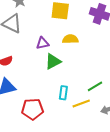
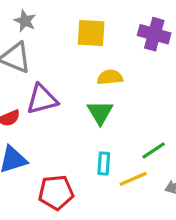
purple triangle: (43, 43) -> (42, 99), moved, size x1.5
green triangle: (53, 61) -> (100, 112), moved, turned -30

